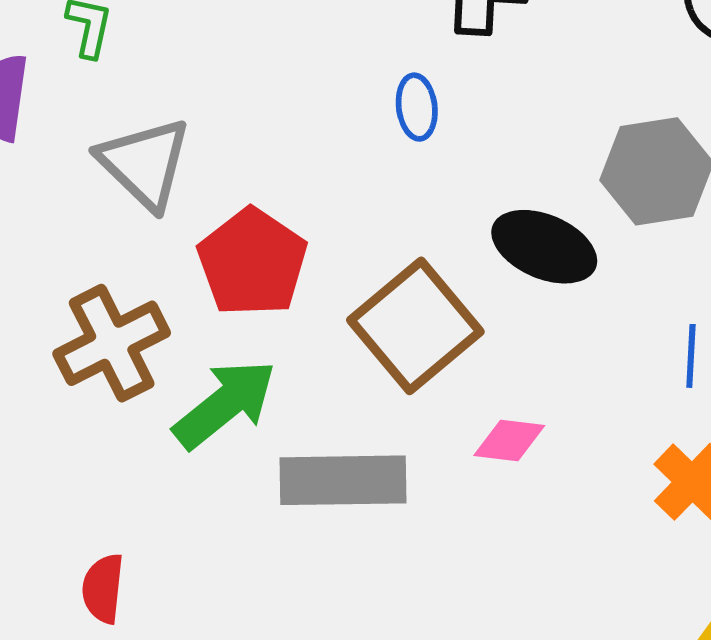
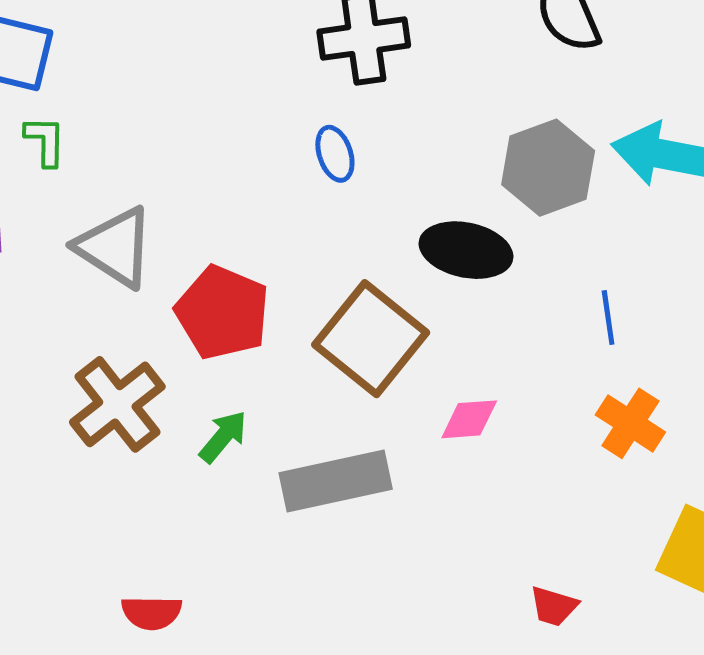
green arrow: (225, 404) -> (223, 437), size x0.6
red semicircle: (103, 588) -> (152, 613), turned -84

